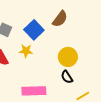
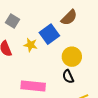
blue square: (34, 30) -> (49, 34), moved

